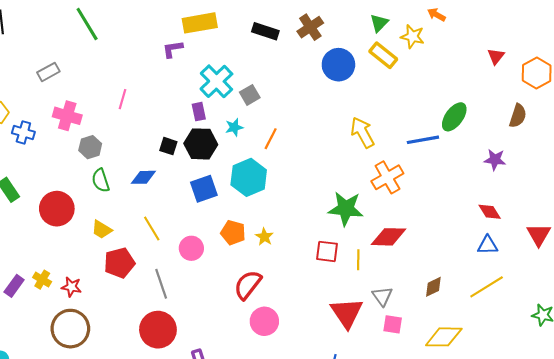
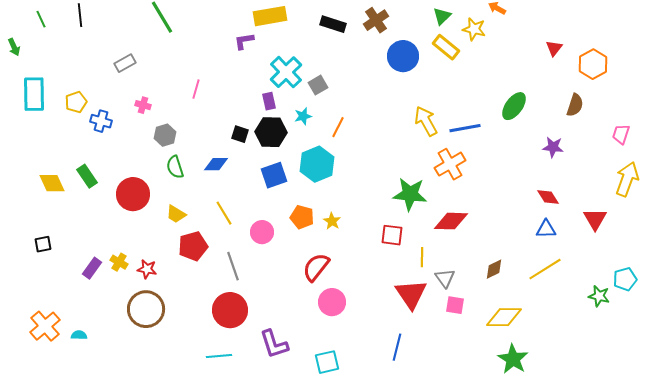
pink cross: (67, 116) -> (143, 105), size x0.6
blue line: (423, 140) -> (465, 128), moved
yellow line: (358, 260) -> (422, 257), moved

